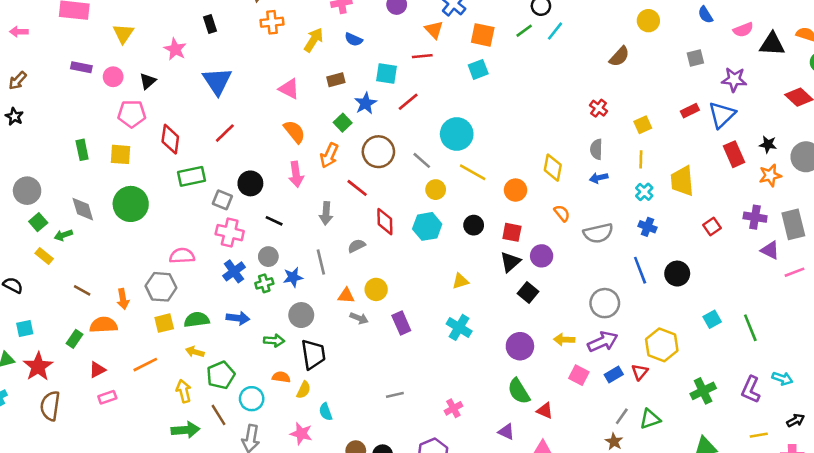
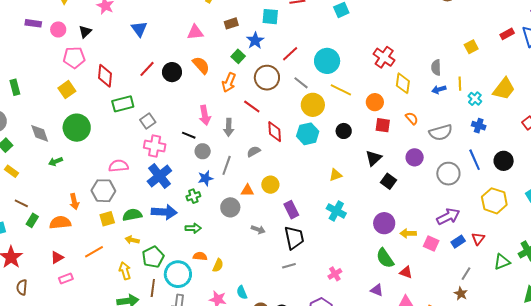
blue triangle: (217, 81) -> (139, 29), size x0.7
pink triangle: (289, 89) -> (195, 32), turned -30
red line: (408, 102) -> (290, 54), moved
red cross: (599, 108) -> (384, 57), moved, size x1.5
green rectangle: (82, 150) -> (15, 87), moved
yellow square: (121, 154) -> (67, 90), turned -36
yellow line: (641, 159) -> (460, 84), moved
pink arrow: (296, 174) -> (205, 115), moved
yellow trapezoid: (682, 181) -> (504, 89), turned -135
black circle: (250, 183) -> (172, 72), moved
yellow circle: (436, 190) -> (313, 105), size x1.5
gray square: (222, 200) -> (148, 121), turned 35
red square: (512, 232) -> (383, 125), moved
green arrow: (63, 235) -> (56, 161), moved
purple circle: (542, 256) -> (415, 157), moved
gray circle: (268, 257) -> (203, 151), moved
gray line: (321, 262) -> (227, 165), turned 36
blue cross: (234, 271) -> (159, 176), size x1.4
green cross: (264, 283) -> (193, 196), moved
brown line: (82, 290) -> (21, 203), moved
gray circle: (605, 303) -> (448, 174), moved
gray circle: (301, 315) -> (230, 207), moved
blue arrow: (238, 318) -> (164, 212), size x1.4
gray arrow: (359, 318) -> (258, 230), moved
green rectangle: (74, 339) -> (32, 220), moved
yellow arrow: (564, 340) -> (408, 233), moved
yellow hexagon: (662, 345) -> (494, 201), moved
black trapezoid: (313, 354) -> (294, 238), moved
cyan circle: (252, 399) -> (178, 274), size x1.4
brown semicircle: (50, 406) -> (22, 287), size x0.7
cyan semicircle: (326, 412) -> (242, 292), moved
brown line: (219, 415) -> (153, 288), turned 42
green triangle: (650, 419) -> (502, 262), moved

